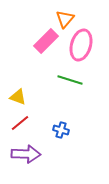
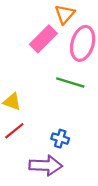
purple arrow: (26, 154) -> (46, 165), moved

